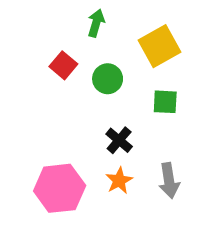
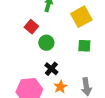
green circle: (108, 79) -> (46, 43), moved
black cross: (119, 140) -> (51, 69), moved

